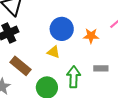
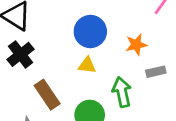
orange star: (91, 36) -> (136, 45), moved
brown rectangle: (21, 66) -> (47, 95), turned 30

